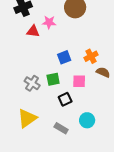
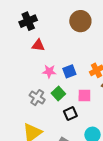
pink star: (49, 22) -> (49, 71), moved
green square: (53, 79) -> (58, 94), turned -32

